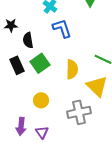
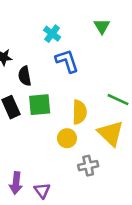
green square: (40, 63) -> (40, 105), turned 30
yellow circle: (41, 100) -> (67, 138), moved
gray cross: (79, 112) -> (88, 166), size x0.7

